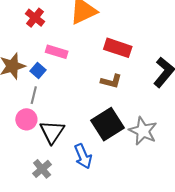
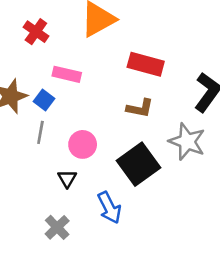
pink circle: (26, 119) -> (83, 144), moved
gray star: (143, 131) -> (187, 142), moved
black triangle: (52, 132) -> (67, 179), size x0.6

